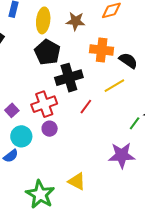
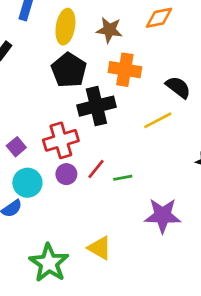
orange cross: (102, 50) -> (125, 70), moved
red line: (86, 107) -> (96, 169), moved
green line: (135, 123) -> (123, 178), moved, turned 40

